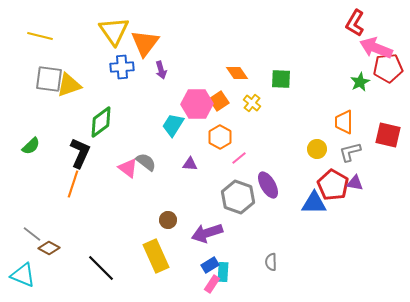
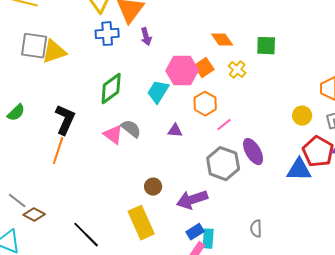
green diamond: (101, 122) -> (111, 89), moved

